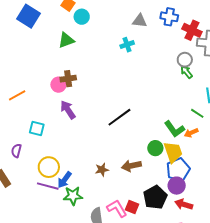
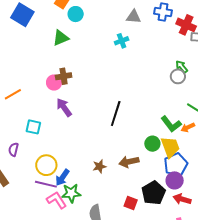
gray circle: (185, 60) -> (178, 76), moved
black line: (119, 117) -> (116, 114), turned -35
pink L-shape: (117, 208) -> (57, 200), moved

